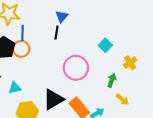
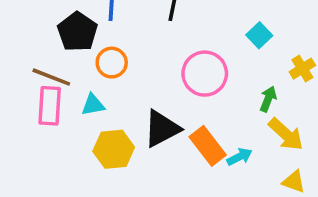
orange circle: (21, 49) -> (112, 63), moved
yellow arrow: (122, 100) -> (286, 134), size x1.5

